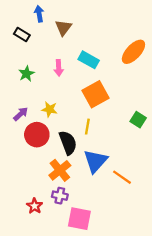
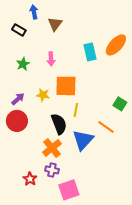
cyan rectangle: (89, 60) -> (90, 52), moved, turned 48
orange square: (96, 94) -> (66, 86), moved, turned 30
red circle: (37, 135) -> (17, 121), moved
orange line: (122, 177) -> (106, 127), moved
pink square: (79, 219) -> (69, 190), turned -30

